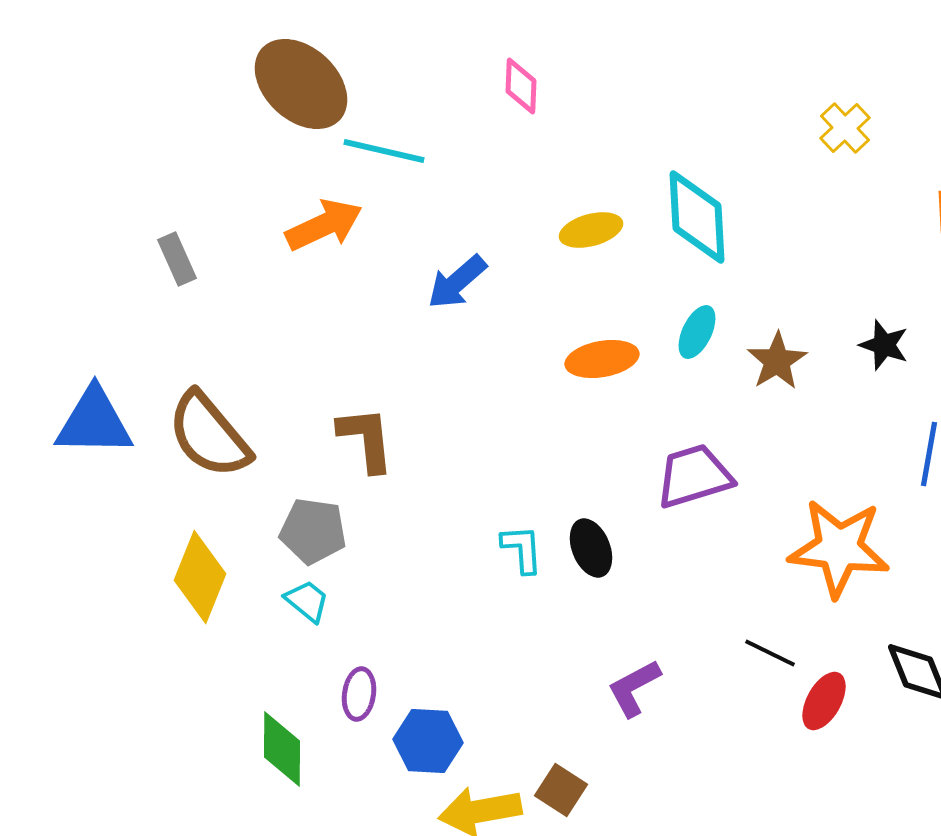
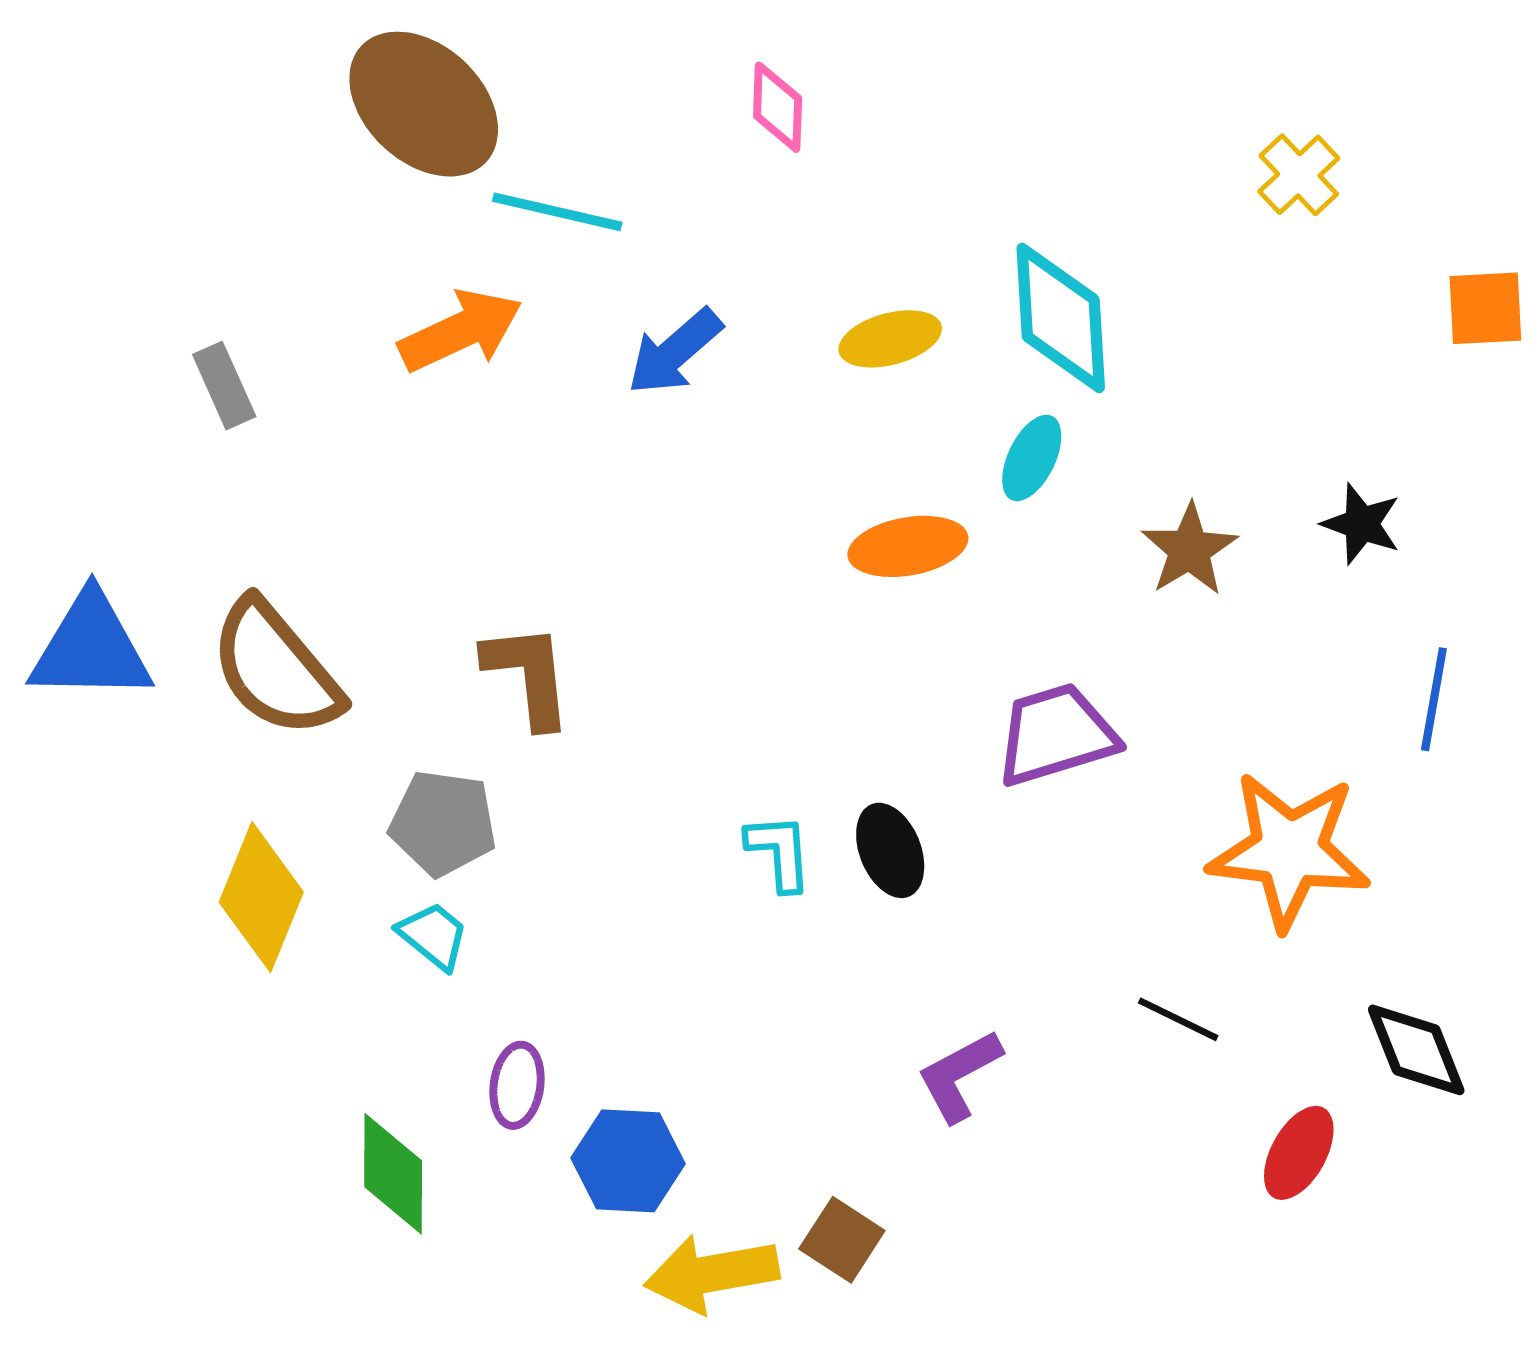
blue arrow: (457, 282) -> (675, 352), moved
cyan ellipse: (697, 332) -> (1032, 458), moved
red ellipse: (824, 701) -> (1299, 1153), moved

